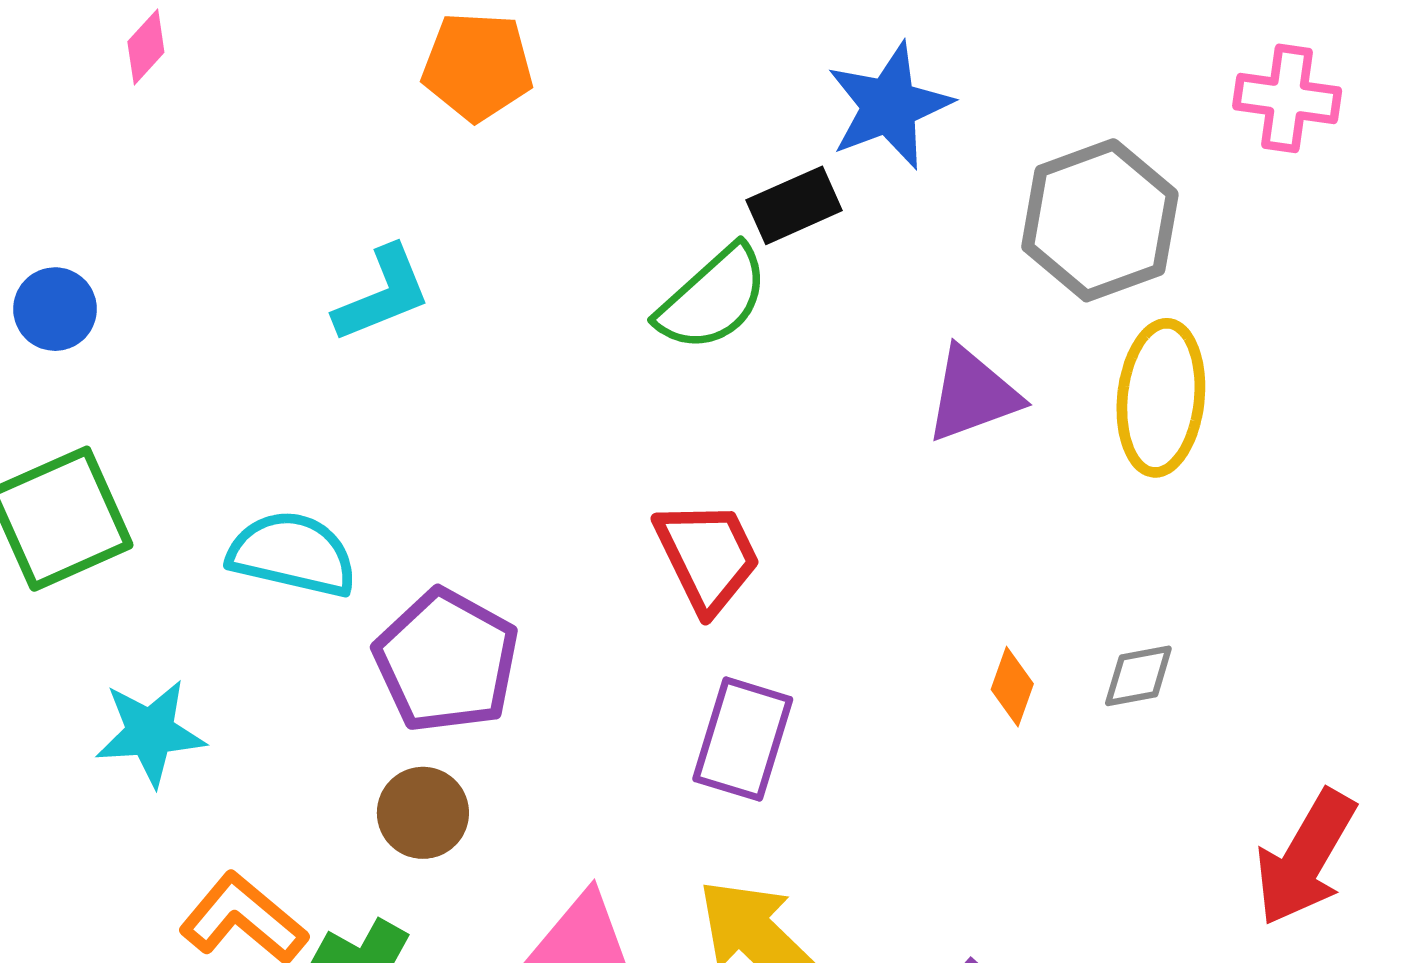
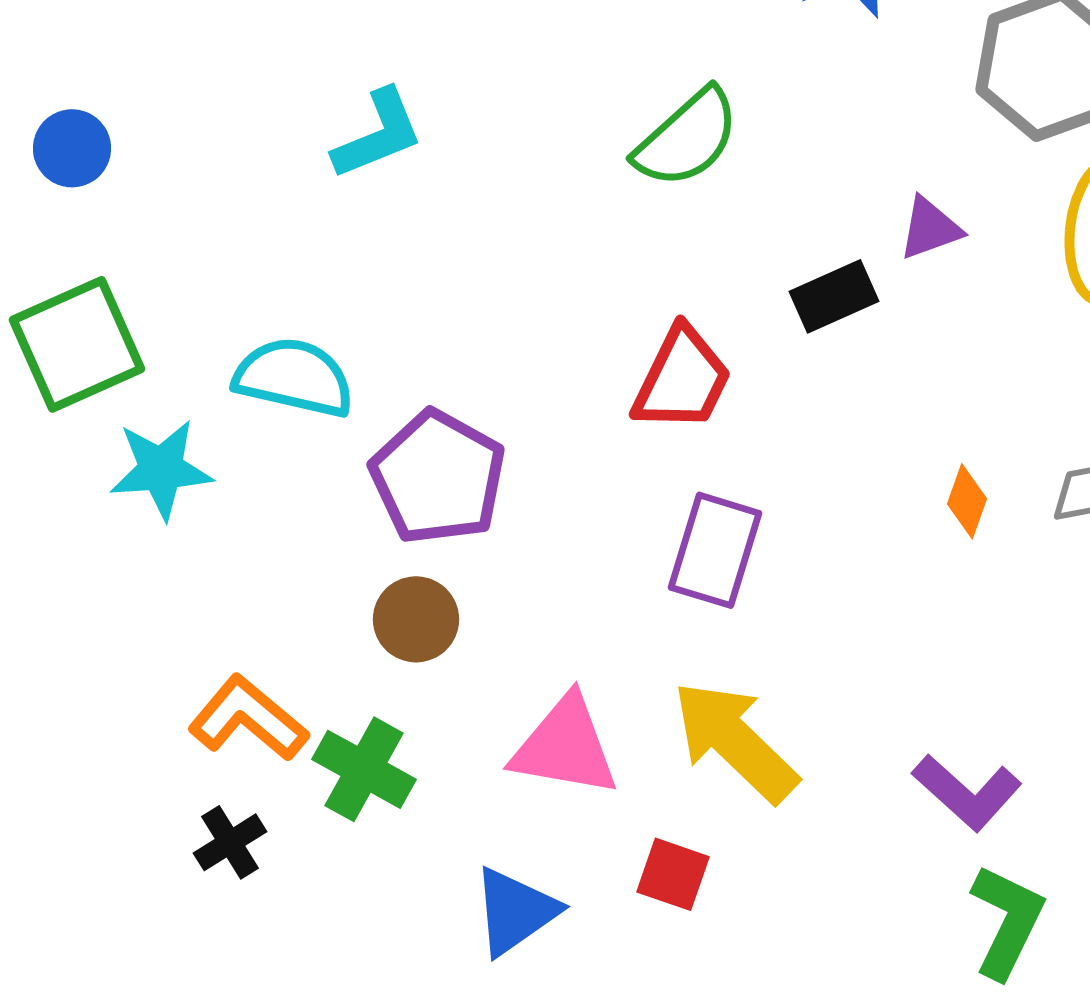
black rectangle: (794, 205) -> (834, 296), moved
purple triangle: (973, 395) -> (930, 228), size x0.7
red trapezoid: (707, 556) -> (682, 379), turned 52
cyan star: (150, 733) -> (161, 469), moved

